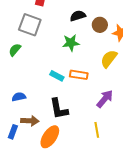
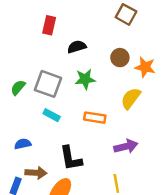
black semicircle: (78, 16) -> (77, 47), moved
gray square: (30, 25) -> (48, 84), moved
cyan rectangle: (57, 76) -> (52, 115), moved
purple arrow: (105, 99) -> (126, 146), turned 36

